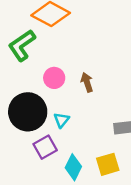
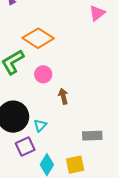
pink circle: (54, 78) -> (43, 74), moved

